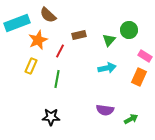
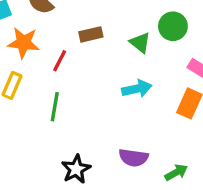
orange star: (38, 40) -> (24, 43), turned 30
green triangle: (109, 40) -> (140, 43), turned -32
black star: (51, 117) -> (76, 169), moved, turned -30

